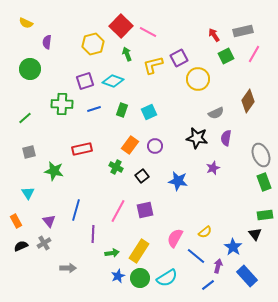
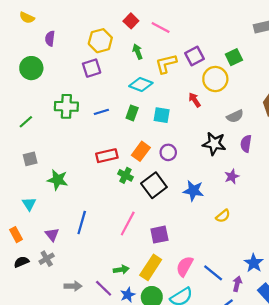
red square: (121, 26) -> (131, 21), size x0.6
red arrow: (214, 35) -> (195, 100), moved
green square: (226, 56) -> (234, 57), moved
purple square: (85, 81) -> (92, 68), moved
cyan diamond: (113, 81) -> (141, 84), moved
cyan square: (149, 112) -> (162, 115), turned 35
red rectangle: (82, 149) -> (107, 156), moved
black square: (142, 176) -> (154, 185), size x1.6
purple square: (145, 210) -> (159, 235), moved
yellow semicircle: (205, 232) -> (223, 216), moved
purple line: (93, 234) -> (104, 288), moved, turned -48
pink semicircle: (175, 238) -> (185, 266), moved

